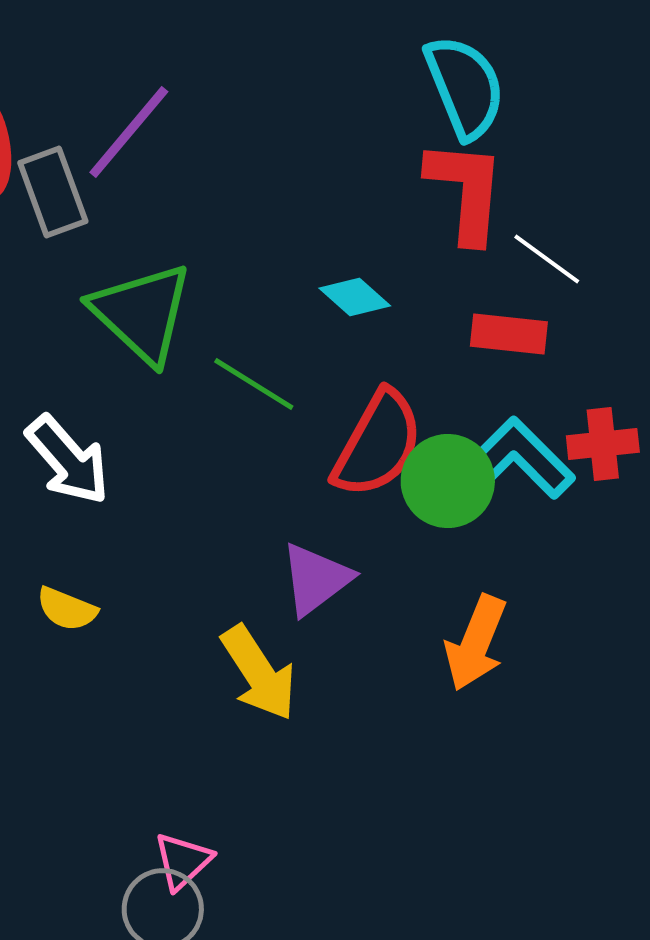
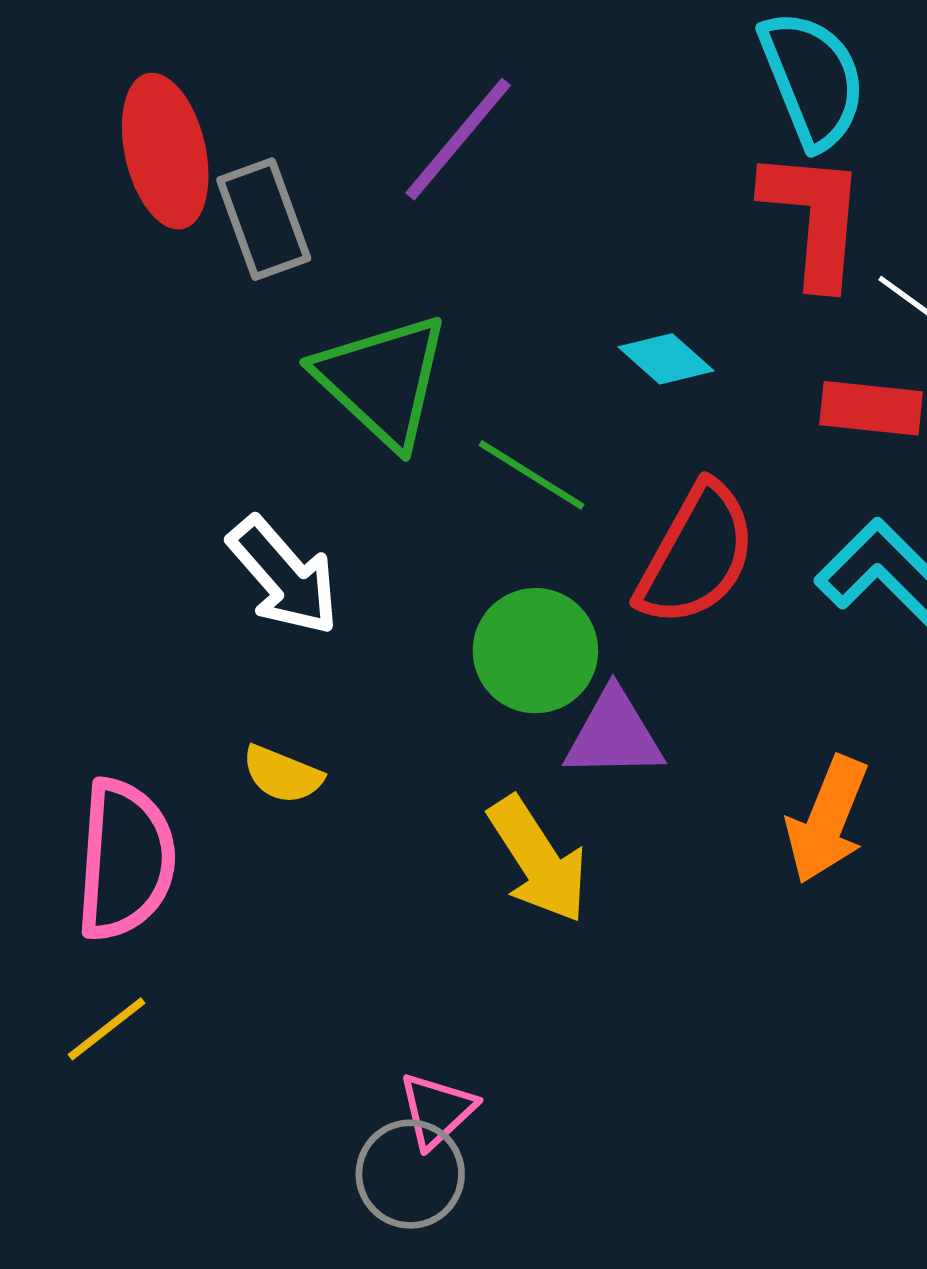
purple line: (129, 132) -> (458, 139), moved
green circle: (448, 481) -> (535, 651), moved
purple triangle: (316, 579) -> (614, 735), turned 36

